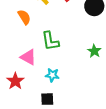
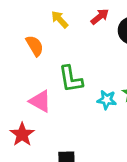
cyan star: (52, 75) -> (107, 100), moved

